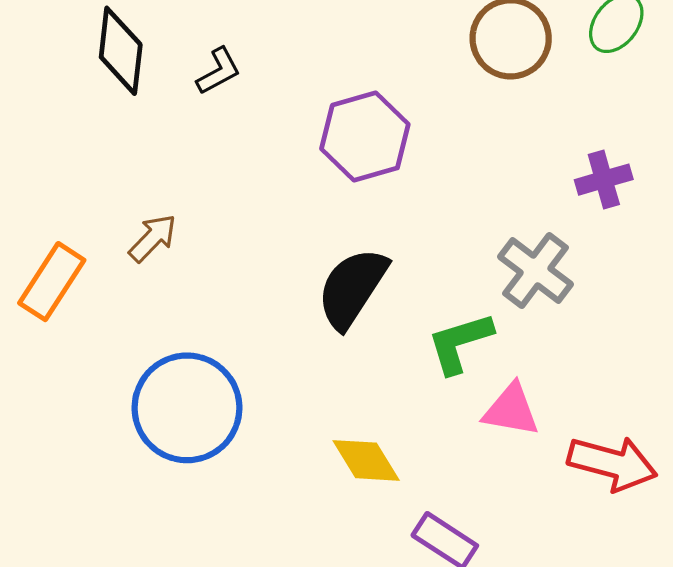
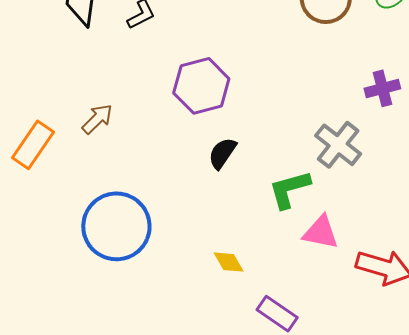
purple hexagon: (365, 137) -> (201, 86), moved
black semicircle: (352, 288) -> (222, 153), size x0.6
yellow diamond: (366, 460) -> (229, 262), size x0.7

